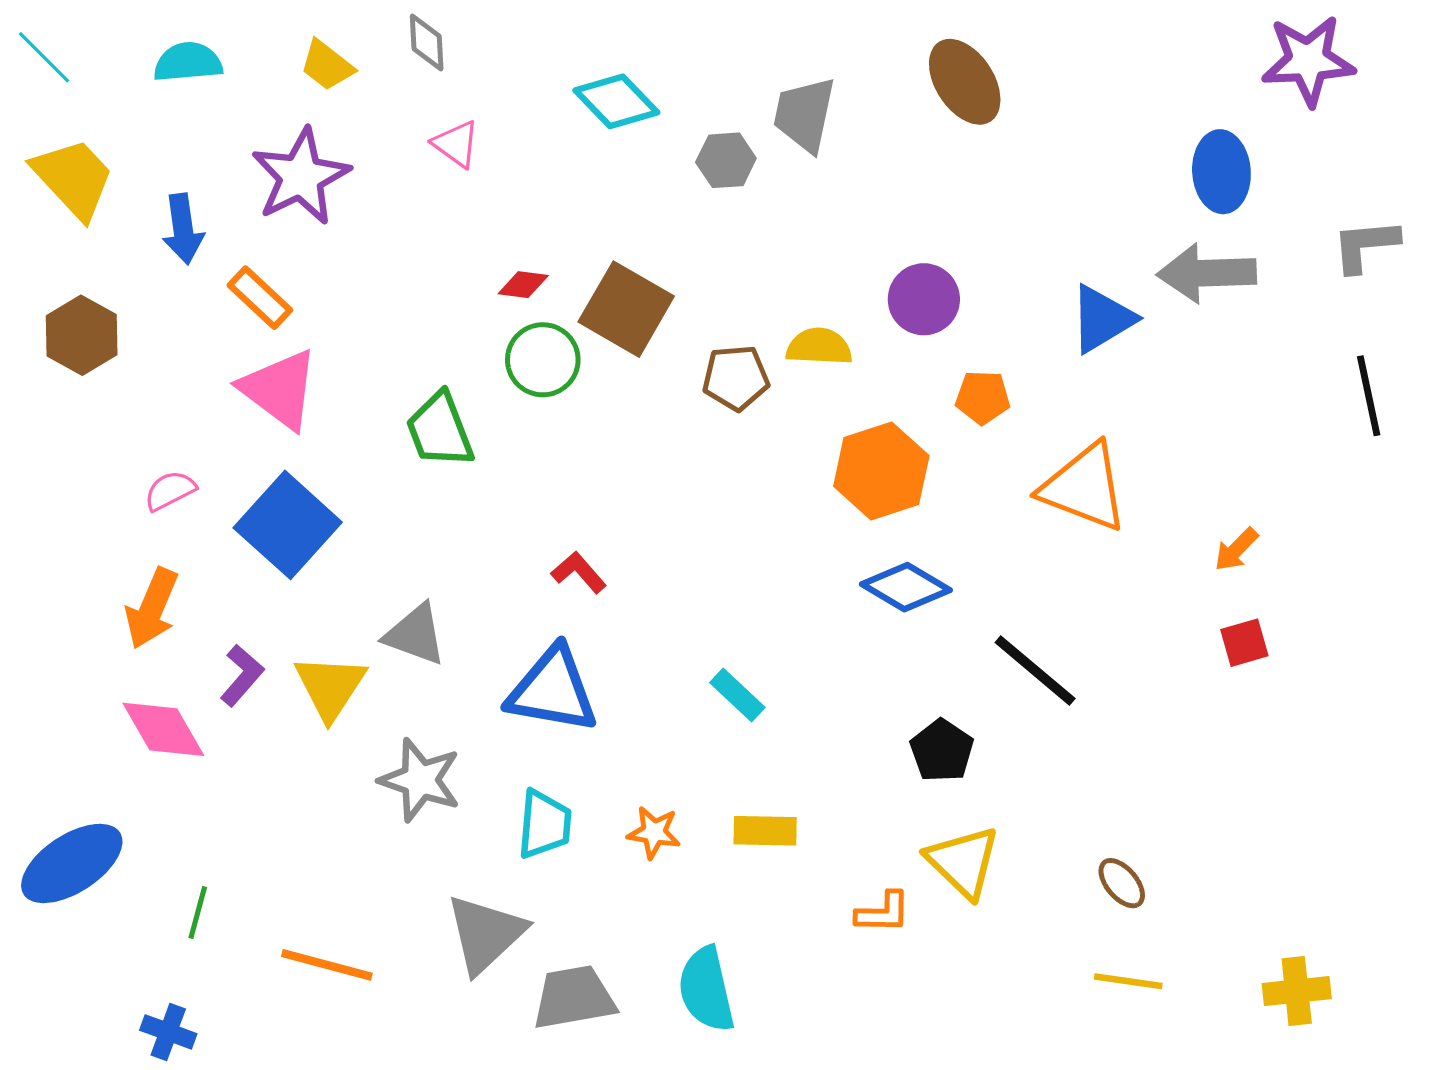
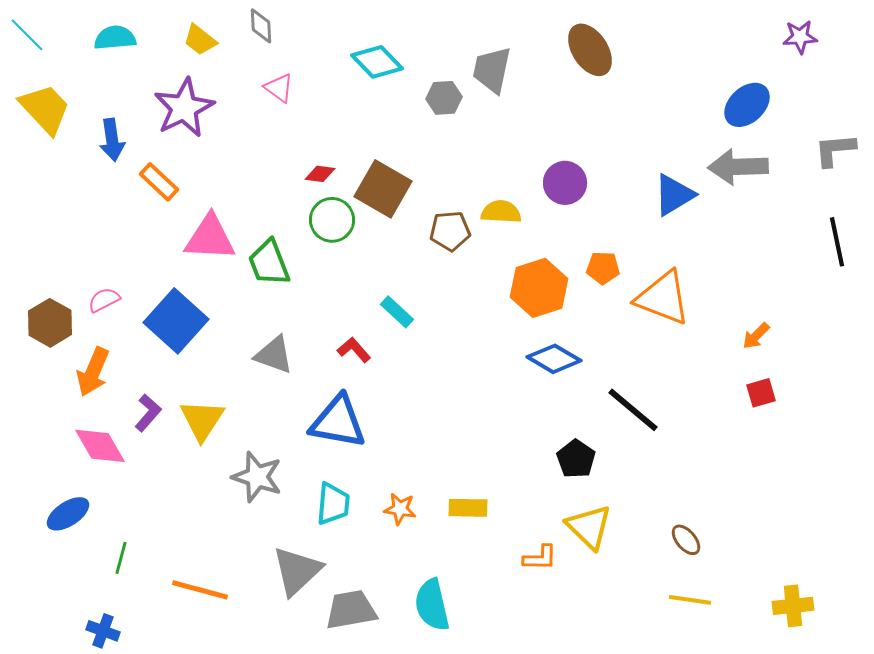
purple star: (1308, 61) -> (800, 37), size x0.6
blue ellipse: (1221, 172) -> (747, 105), turned 51
brown hexagon: (82, 335) -> (50, 323), moved
pink triangle: (279, 389) -> (210, 238), moved, turned -34
orange pentagon: (983, 397) -> (603, 268), moved
gray triangle: (415, 635) -> (274, 355), moved
cyan rectangle: (737, 695) -> (397, 312), moved
blue ellipse: (72, 863) -> (68, 514), moved, size x0.7

